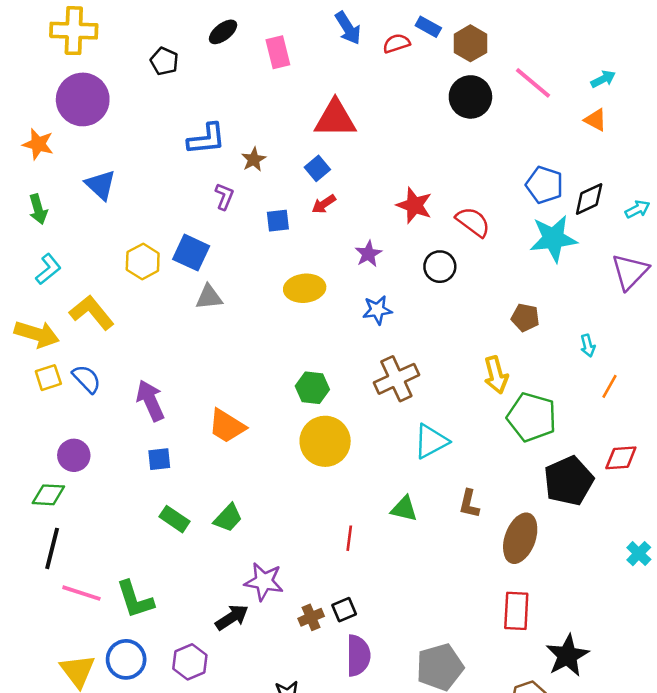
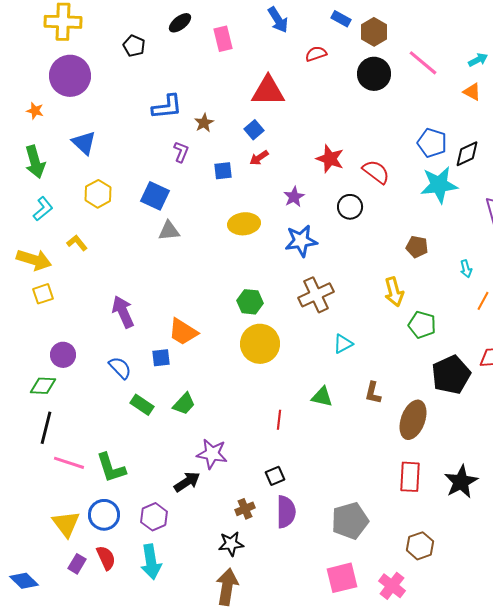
red semicircle: (396, 43) -> (316, 54), moved
orange star: (38, 144) -> (35, 111), size x0.7
green arrow: (38, 209) -> (35, 162), size x1.4
yellow hexagon: (143, 261) -> (98, 194), moved
blue star: (377, 310) -> (301, 241), size x1.4
yellow L-shape: (92, 312) -> (77, 243), size x0.6
blue semicircle: (87, 379) -> (120, 368), moved
green pentagon: (532, 417) -> (422, 325), size x0.7
cyan triangle: (431, 441) -> (343, 344), size x0.7
blue square: (159, 459) -> (161, 358), moved
brown cross: (311, 617) -> (245, 509), moved
black star: (567, 656) -> (461, 482), moved

